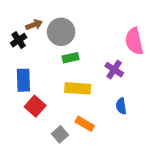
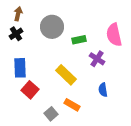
brown arrow: (34, 25) -> (18, 14), moved, turned -56
green rectangle: (71, 58) -> (79, 40), moved
yellow rectangle: (78, 88) -> (66, 75), turned 40

